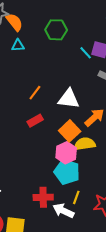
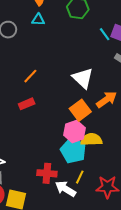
orange line: (35, 93) -> (30, 76), moved
white triangle: (69, 99) -> (83, 78), turned 30
red rectangle: (35, 121) -> (27, 104), moved
yellow semicircle: (85, 144) -> (91, 139), moved

